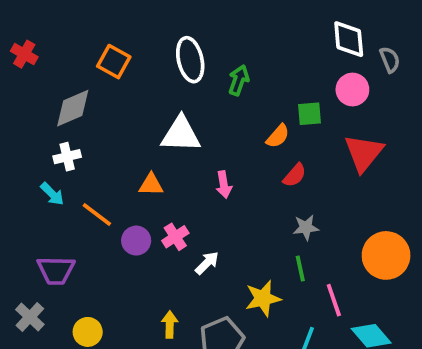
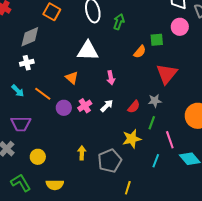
red triangle: (364, 153) -> (167, 74), moved
red semicircle: (295, 175) -> (134, 107), moved
orange triangle: (151, 185) -> (72, 78), turned 40
cyan arrow: (52, 194) -> (18, 91), moved
white arrow: (207, 263) -> (107, 106), moved
green line: (300, 269) -> (152, 123), turned 32

